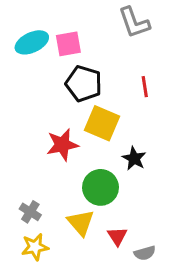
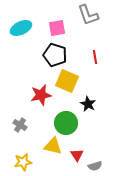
pink square: (68, 44) -> (57, 28), moved
gray cross: (30, 212) -> (20, 125), moved
yellow triangle: (81, 223) -> (53, 146), turned -36

